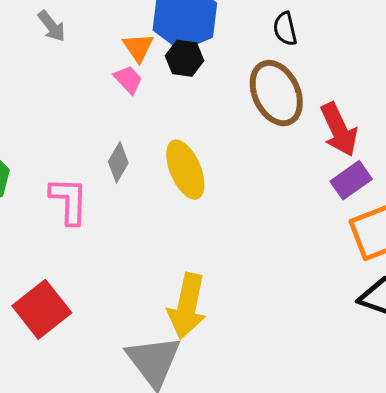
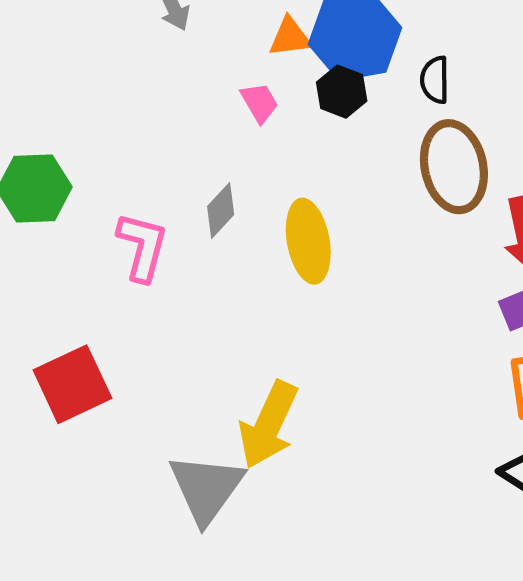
black semicircle: (285, 29) -> (435, 80), moved
orange triangle: (138, 48) -> (290, 37), moved, turned 44

